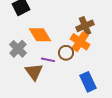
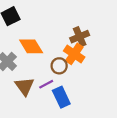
purple line: (48, 60) -> (46, 84), moved, turned -40
blue rectangle: (88, 82) -> (61, 97), moved

